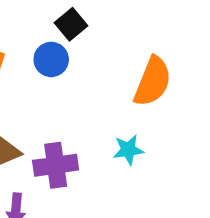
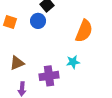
purple cross: (56, 165) -> (49, 76), moved

